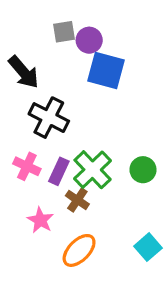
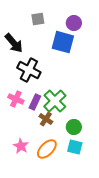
purple circle: (89, 40) -> (74, 23), moved
green circle: (143, 170) -> (74, 127), moved
pink star: (40, 220) -> (21, 146), moved
cyan square: (148, 247) -> (75, 147), moved, turned -35

